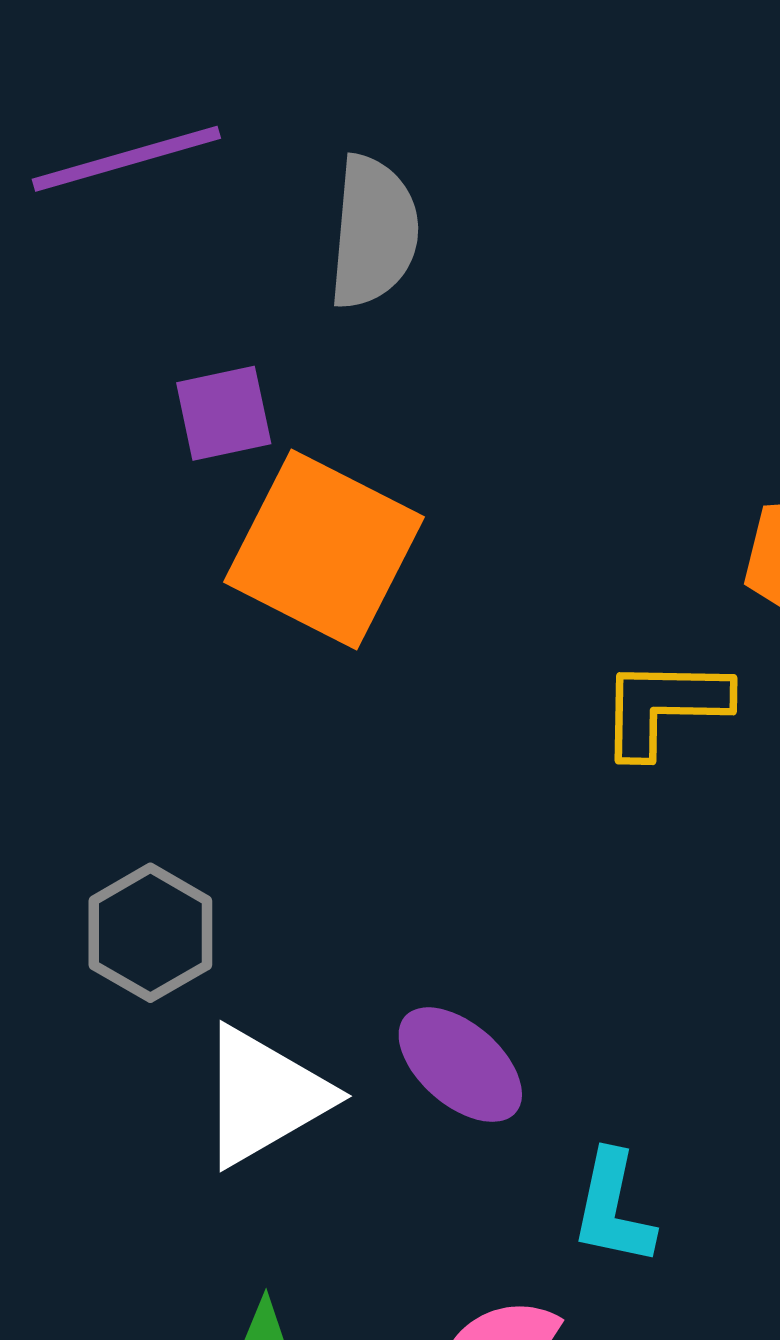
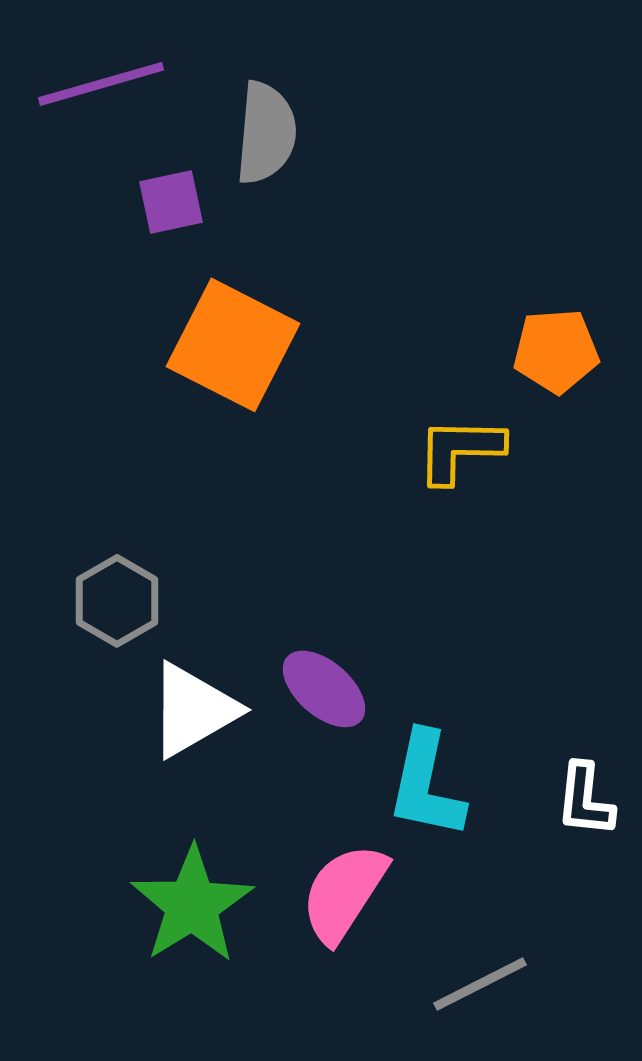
purple square: (224, 413) -> (171, 202), moved
cyan L-shape: (613, 1208) -> (426, 785), size x1.4

